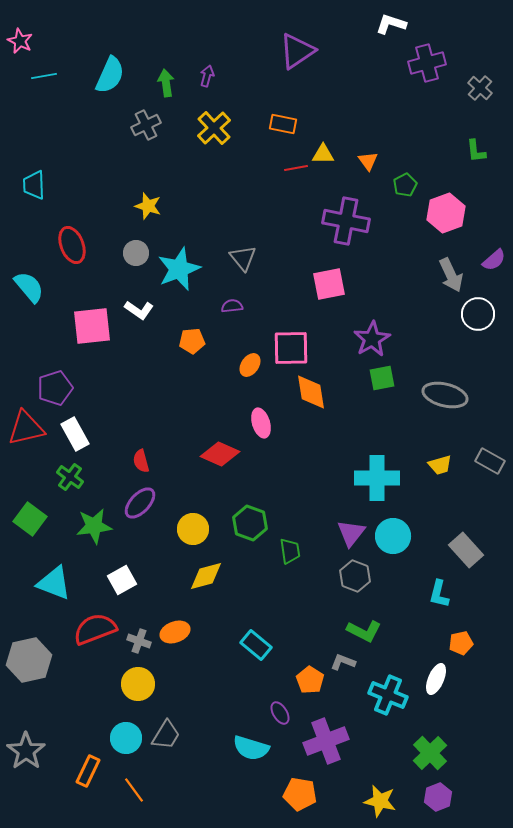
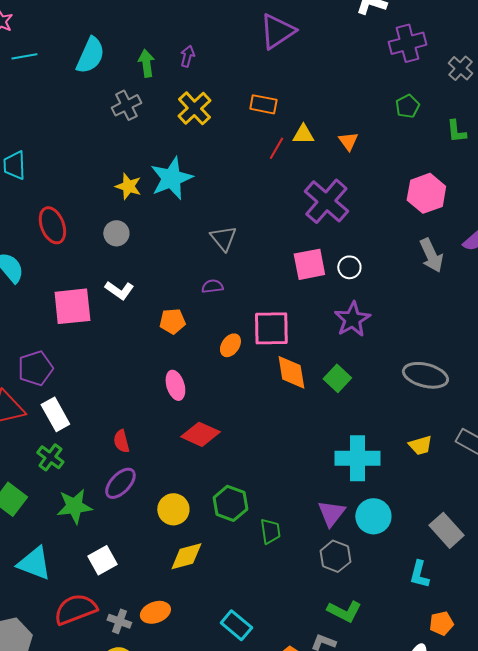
red line: (296, 168) -> (276, 148), turned -50
green pentagon: (405, 185) -> (407, 106), moved
purple cross: (346, 221) -> (326, 201), turned 30
cyan star: (179, 269) -> (171, 178), moved
white circle: (478, 314) -> (349, 267), moved, size x0.7
green square: (382, 378) -> (337, 378), moved, turned -36
pink ellipse: (261, 423) -> (175, 385), moved

